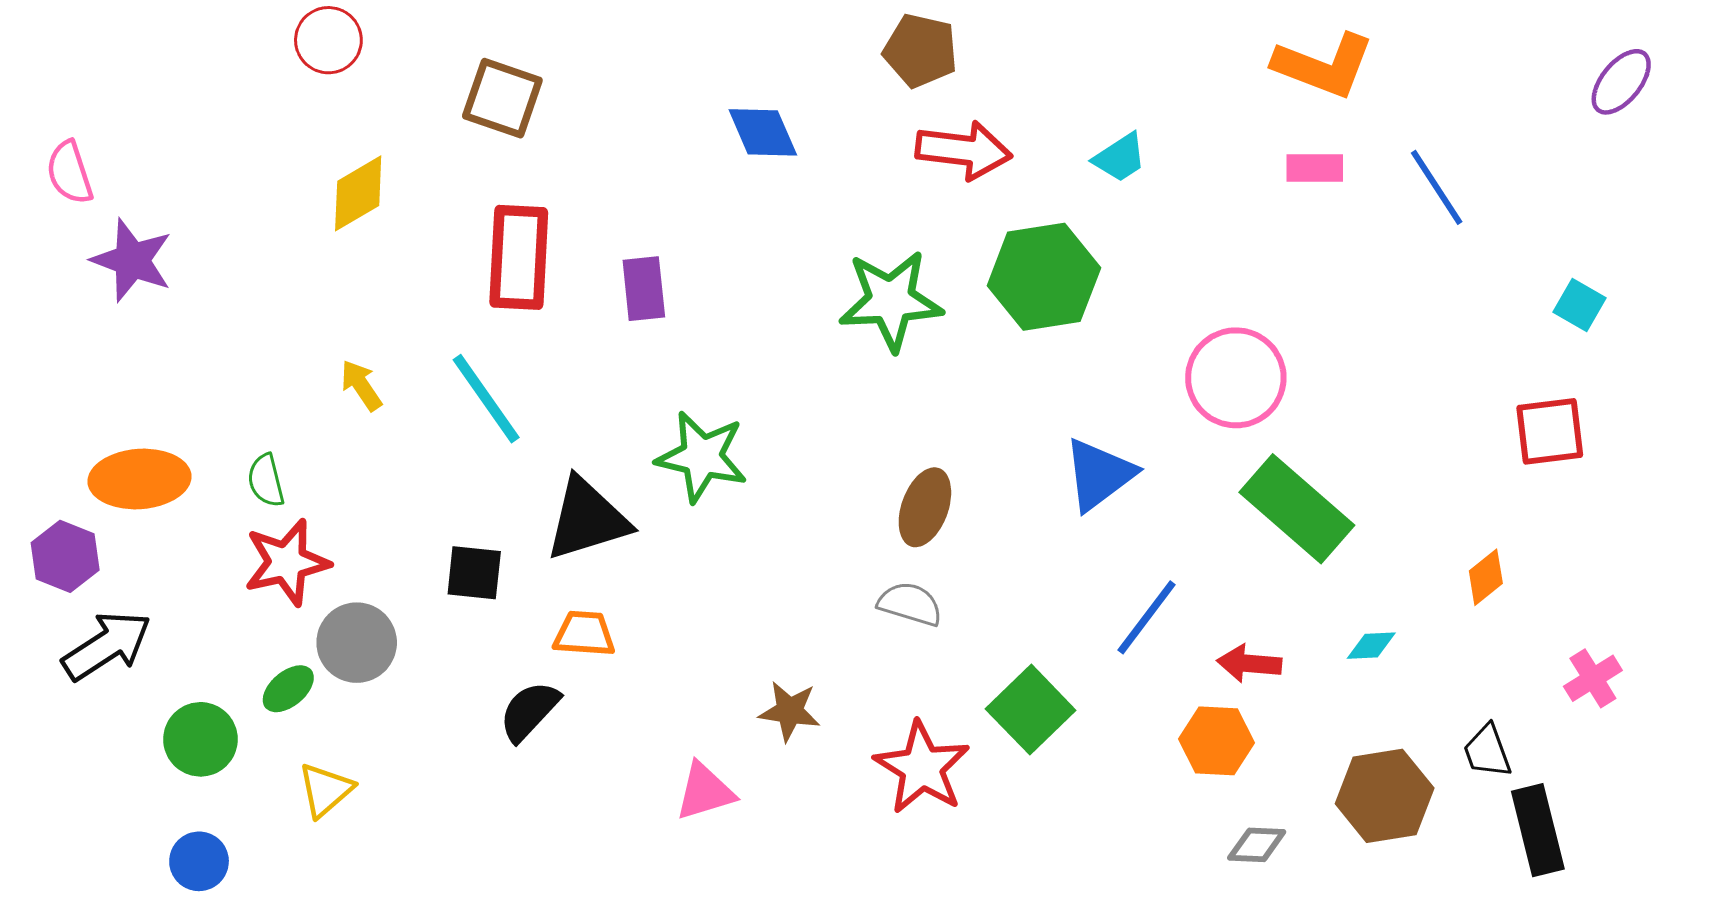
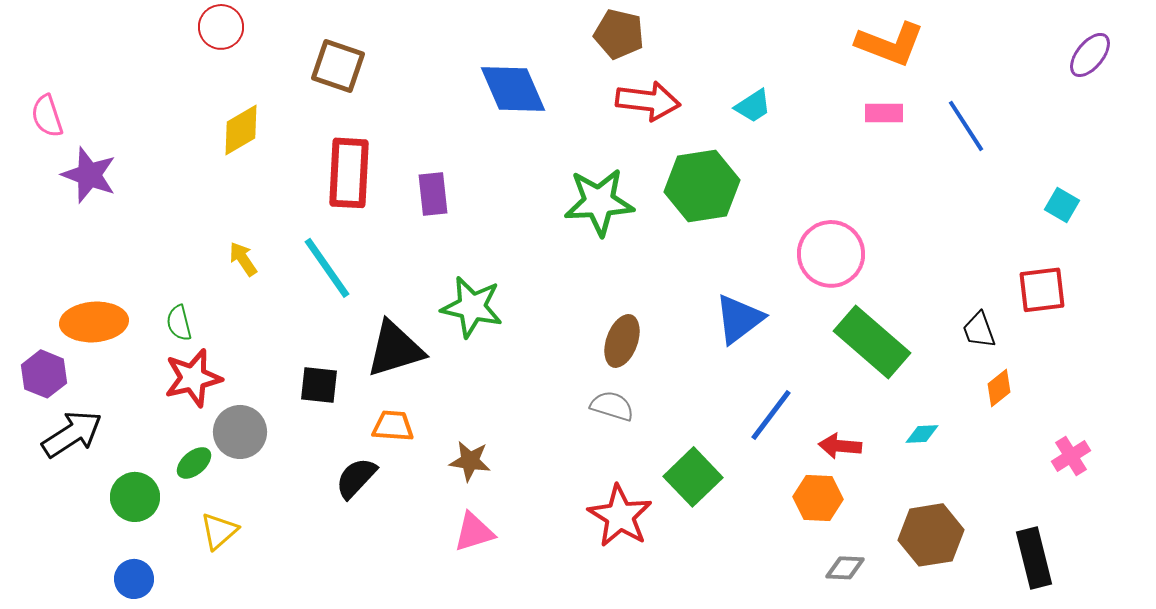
blue diamond: (763, 132) -> (513, 89), size x1.4
brown star: (790, 711) -> (470, 461), moved
black trapezoid: (1487, 751) -> (979, 330), moved

